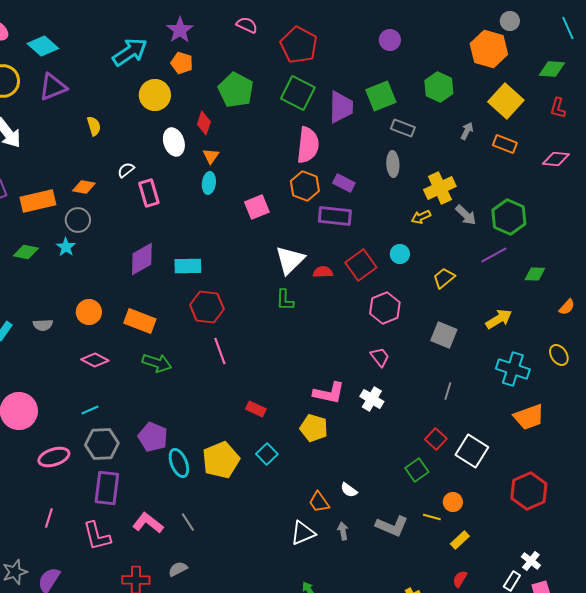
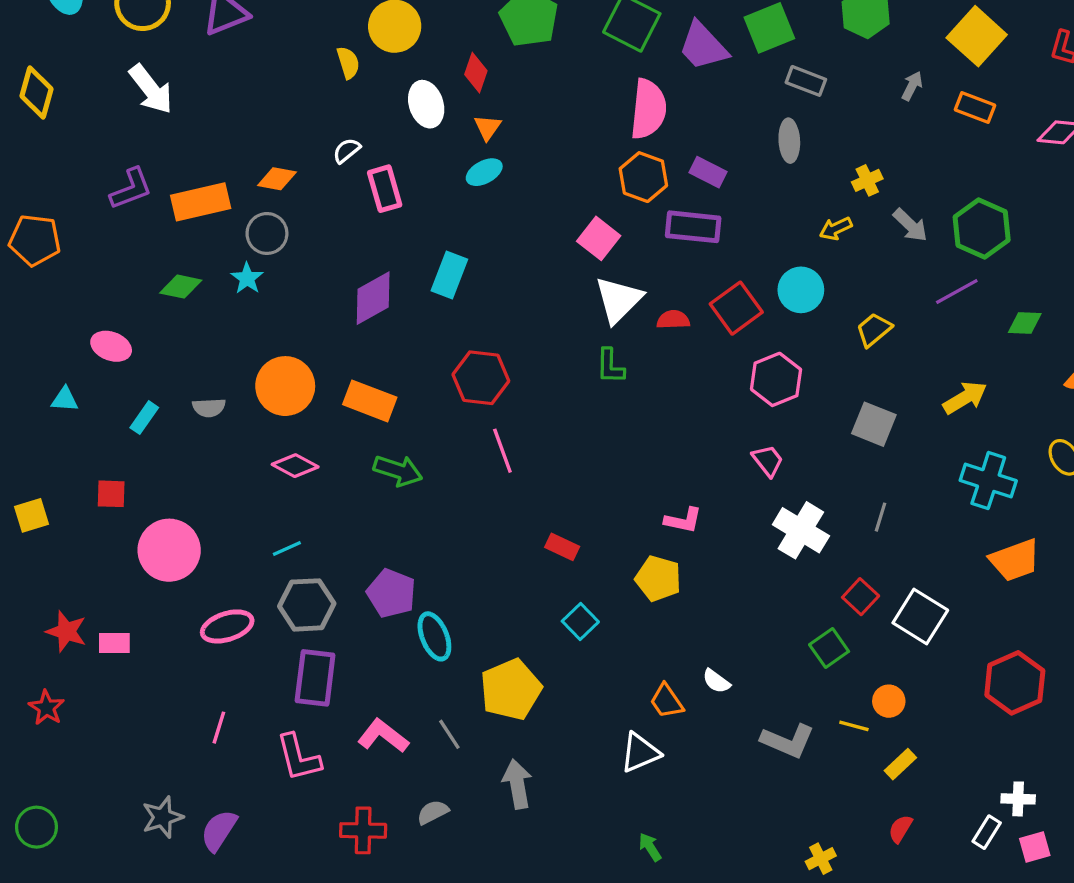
purple trapezoid: (341, 107) -> (703, 46), turned 136
yellow semicircle: (94, 126) -> (348, 63), moved
cyan ellipse: (209, 183) -> (484, 172), turned 55
yellow cross: (440, 188) -> (867, 180), size x0.6
pink square: (257, 207) -> (599, 238), moved, turned -30
cyan circle: (400, 254) -> (801, 290), size x1.4
cyan rectangle: (188, 266) -> (449, 275), moved, turned -68
orange circle: (89, 312) -> (285, 386), size x1.4
pink L-shape: (329, 393) -> (683, 520), size x0.7
white cross: (372, 399) -> (801, 530), moved, size x1.4
yellow pentagon: (221, 460) -> (511, 689), moved
gray arrow: (343, 531) -> (517, 784), moved, size x1.6
white cross: (531, 561) -> (1018, 799), turned -36

